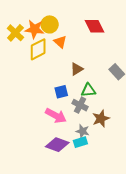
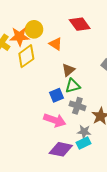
orange triangle: (60, 42) -> (56, 44), moved
green triangle: (88, 90) -> (73, 86), moved

